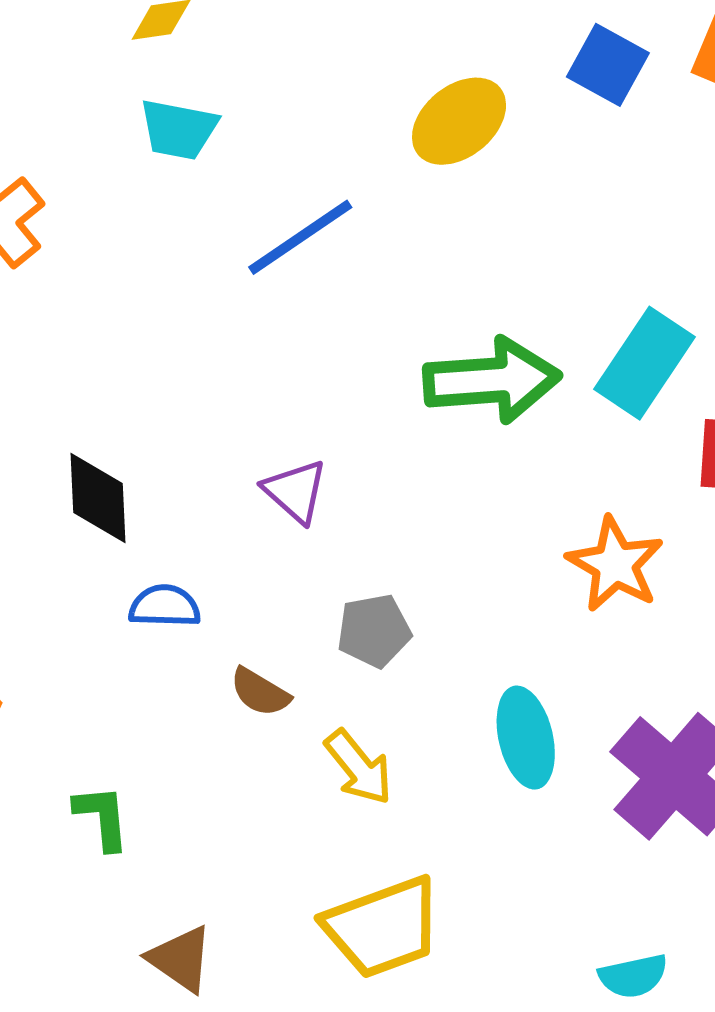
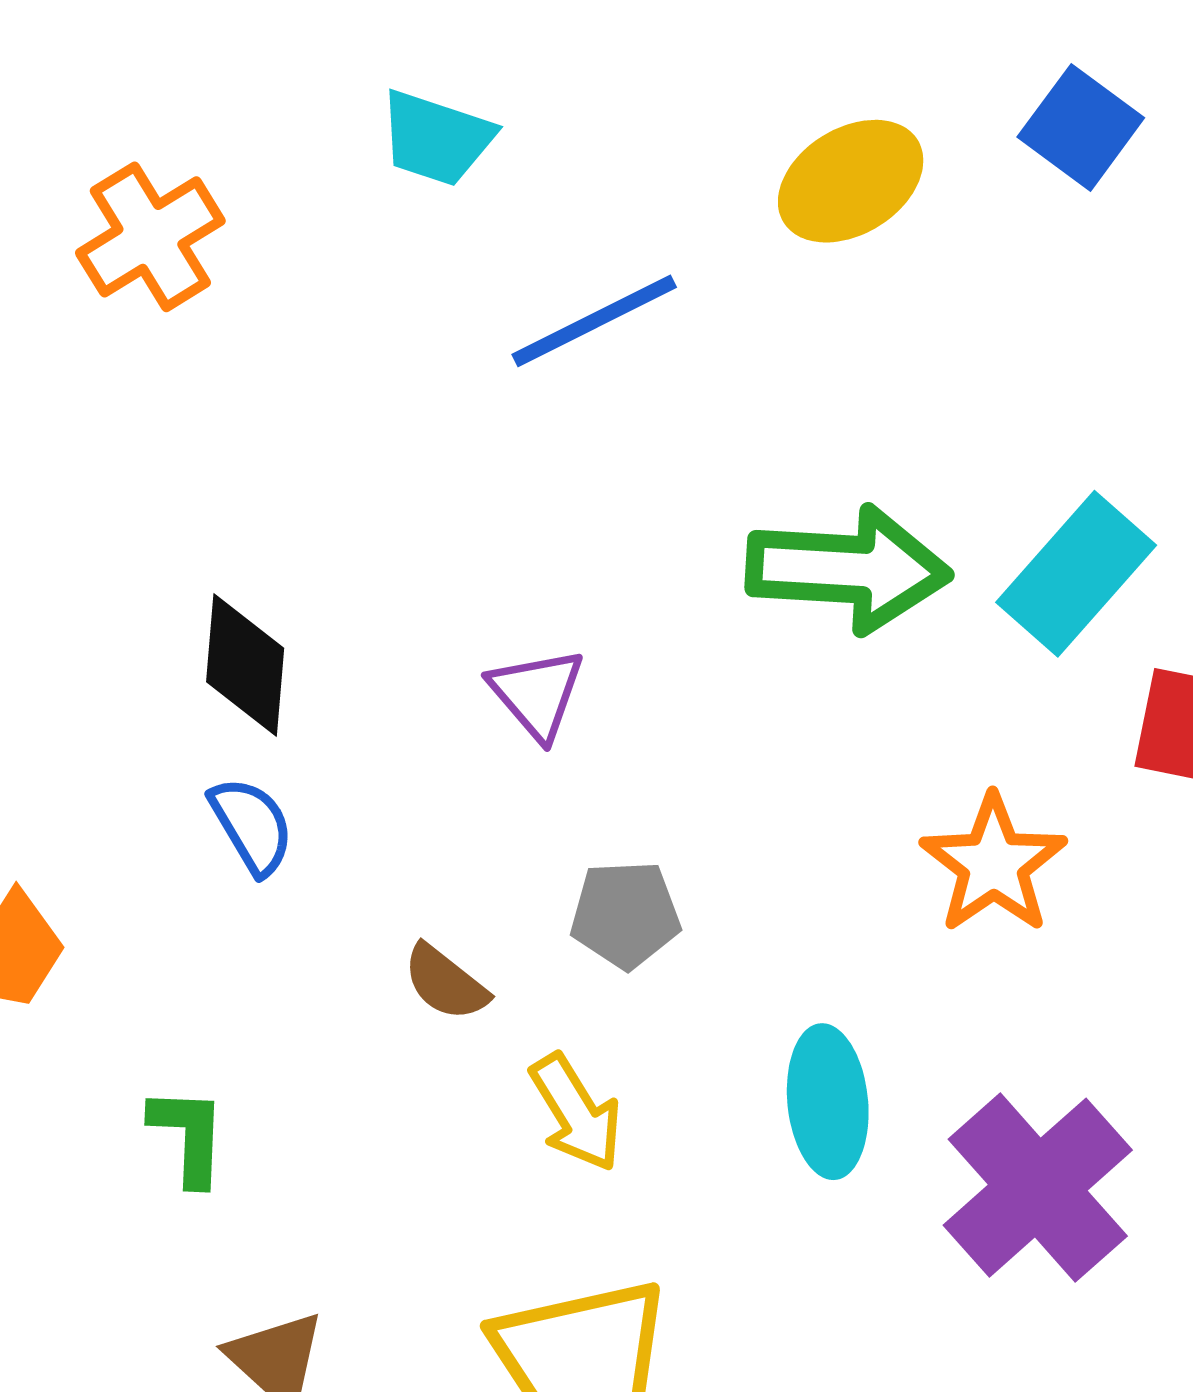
blue semicircle: (165, 606) -> (252, 826), moved, turned 50

